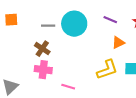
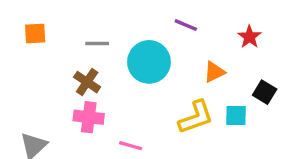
purple line: (110, 20) -> (186, 25), moved
cyan circle: (74, 24) -> (149, 62), moved

